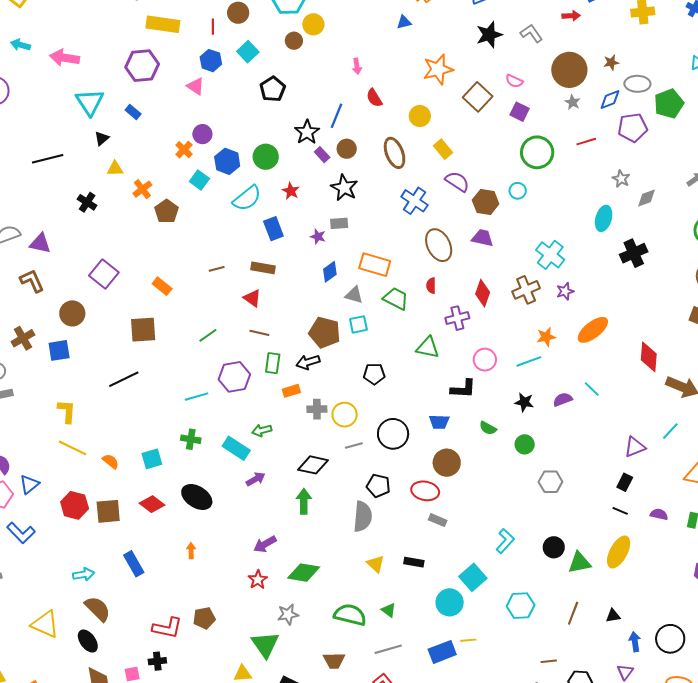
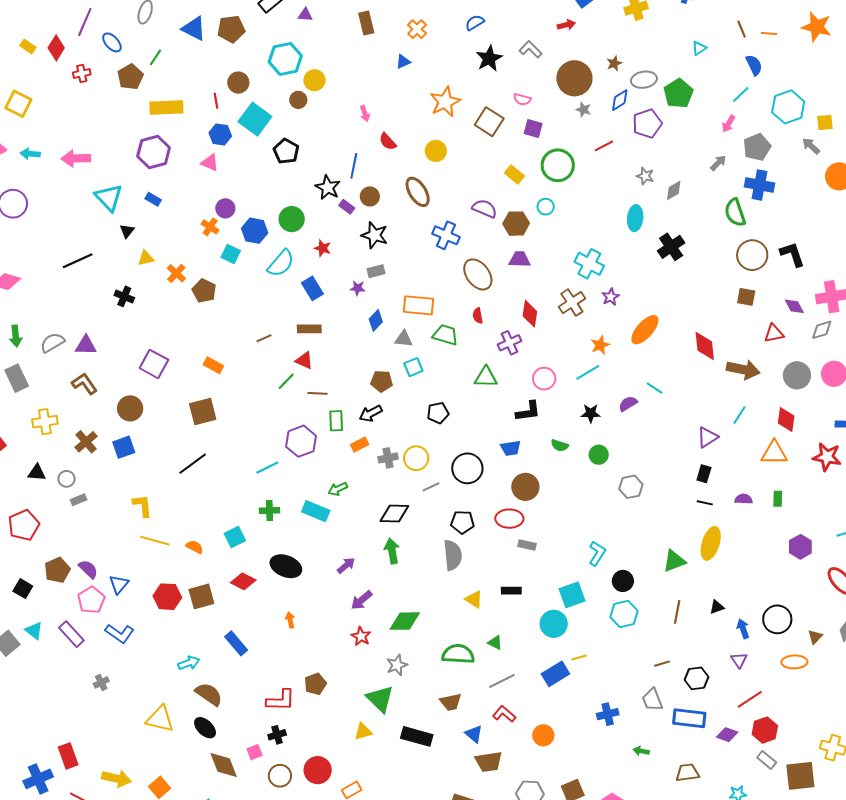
cyan square: (248, 52) -> (255, 119), size x1.5
yellow rectangle: (443, 149) -> (514, 174), moved
brown pentagon: (325, 332) -> (382, 381), size x0.7
green line: (208, 335) -> (286, 381), moved
purple arrow: (256, 479) -> (346, 565), moved
black circle: (554, 547) -> (623, 581), moved
cyan square: (473, 577) -> (572, 595), turned 32

